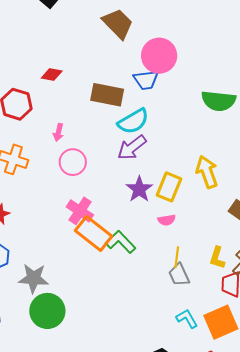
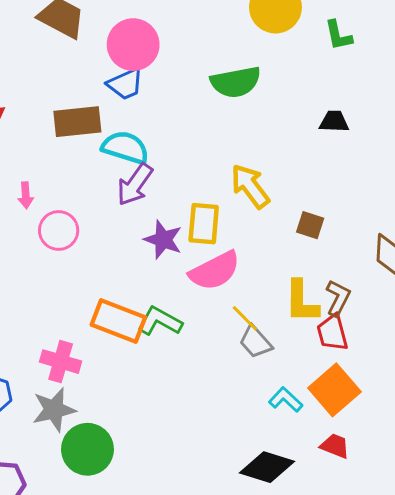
cyan semicircle: (133, 121) -> (125, 147), turned -116
pink cross: (80, 211) -> (61, 362), moved
pink semicircle: (167, 220) -> (215, 271), size x2.0
yellow line: (177, 257) -> (245, 318), turned -35
yellow L-shape: (217, 258) -> (302, 302), size x1.4

